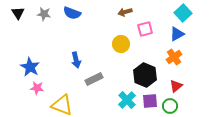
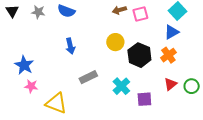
pink square: (145, 29) -> (140, 14), moved
blue arrow: (76, 60) -> (70, 46), moved
black hexagon: (145, 75) -> (139, 55), moved
cyan cross: (127, 100) -> (121, 86), moved
green circle: (170, 106) -> (192, 86), moved

